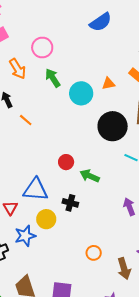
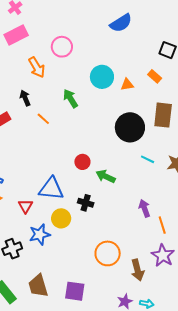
green arrow: (53, 78) -> (71, 99), moved
cyan circle: (81, 93) -> (102, 77), moved
orange circle: (94, 253) -> (108, 253), size x1.6

